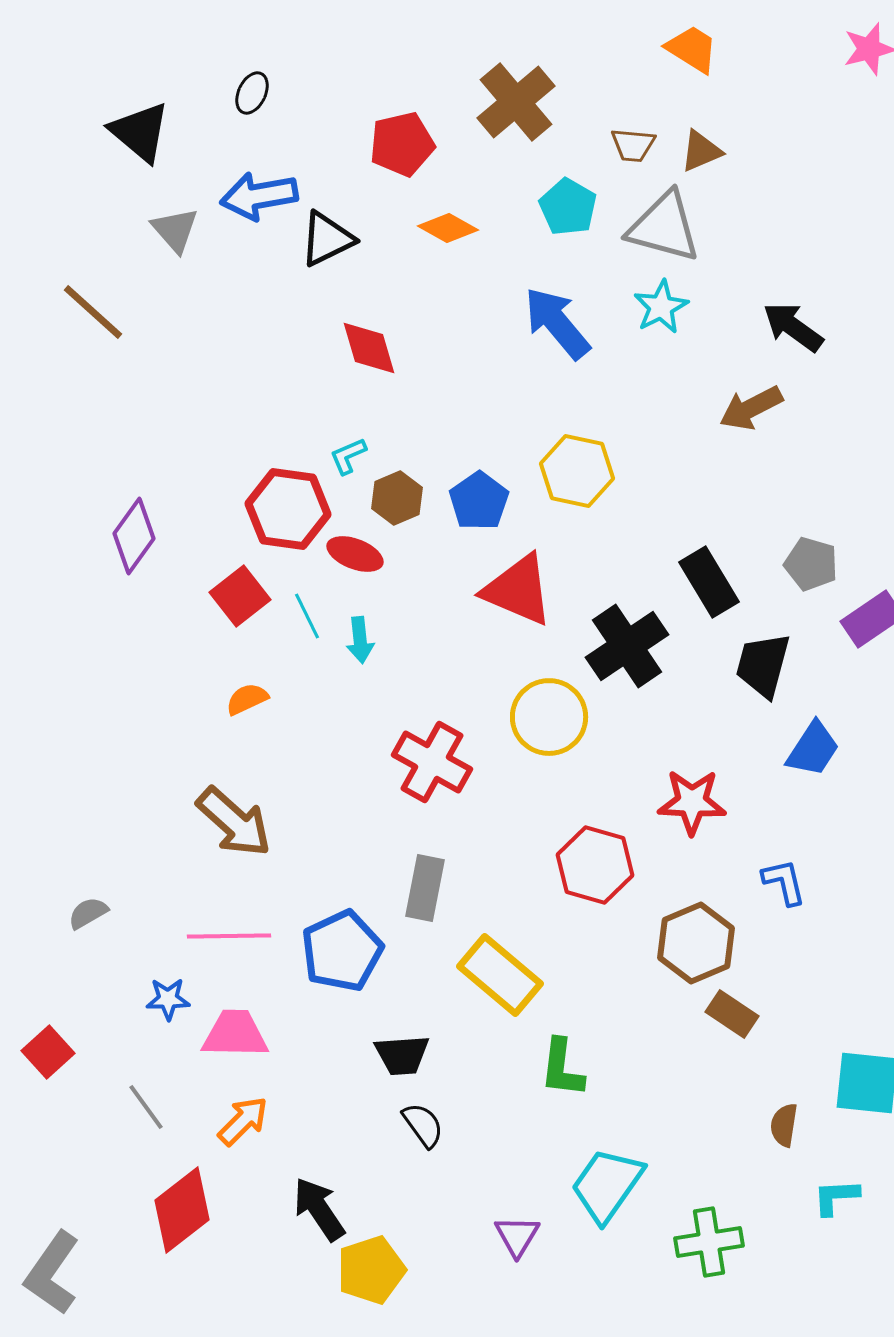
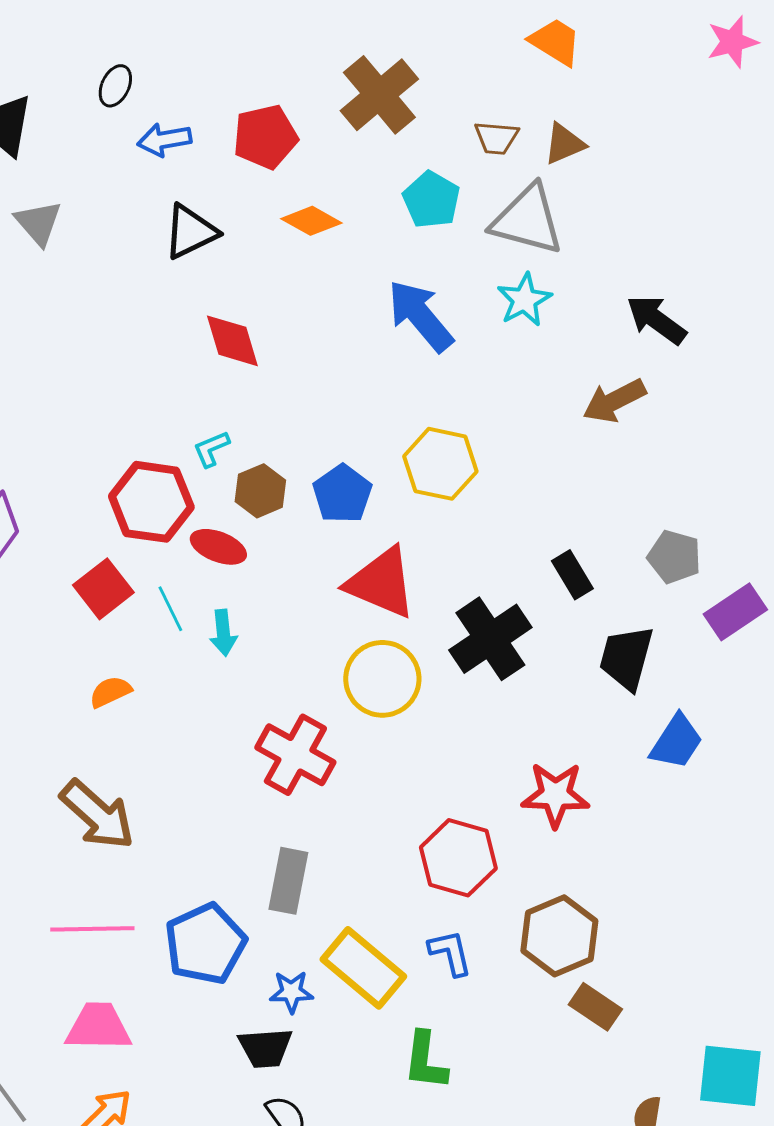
blue arrow: (259, 196) -> (164, 140), moved, size x0.7
black rectangle: (709, 582) -> (572, 575), size x0.7
yellow circle: (549, 717) -> (382, 679), moved
blue L-shape: (784, 882) -> (450, 953), moved
blue star: (168, 999) -> (291, 992), moved

